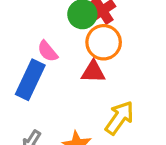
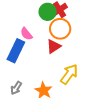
red triangle: (93, 72) -> (54, 46), turned -35

